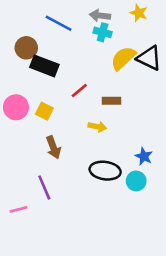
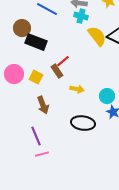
yellow semicircle: (123, 58) -> (97, 36), turned 95
brown rectangle: (112, 101) -> (57, 71), moved, turned 56
cyan circle: (136, 181) -> (107, 96), moved
pink line: (18, 209) -> (42, 154), moved

